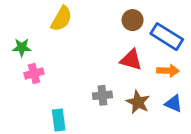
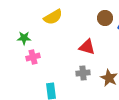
yellow semicircle: (61, 19) -> (53, 17), turned 30
red triangle: (131, 60) -> (87, 47), moved

